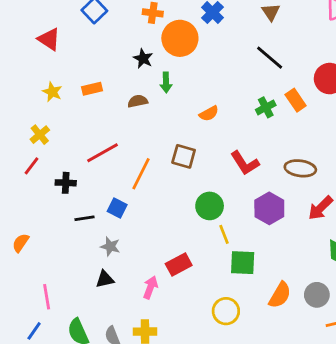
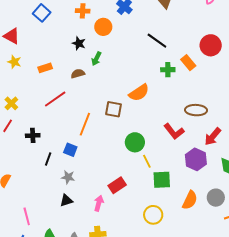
orange circle: (180, 38) -> (103, 27), size x0.7
black line: (270, 58) -> (157, 41), moved
green arrow: (166, 83) -> (96, 59), turned 32
yellow star: (52, 92) -> (14, 62), moved
green cross: (266, 107) -> (168, 70), turned 32
orange semicircle: (209, 114) -> (139, 93), moved, size x1.5
red line: (102, 153) -> (55, 99), moved
red L-shape: (245, 163) -> (174, 131), moved
purple hexagon: (269, 208) -> (196, 159), moved
black line: (84, 218) -> (48, 159), turned -56

